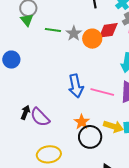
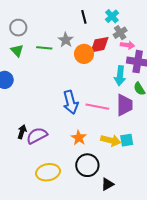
green triangle: (27, 20) -> (17, 50), moved
gray star: (74, 33) -> (66, 40), moved
purple semicircle: (40, 117) -> (37, 136), turned 110
black circle: (90, 137) -> (87, 165), moved

